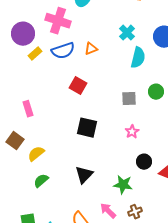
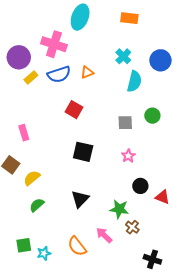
brown cross: (135, 212) -> (132, 227), moved, turned -32

